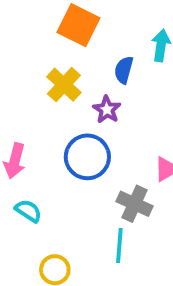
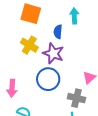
purple star: (107, 110) -> (53, 53), size x1.5

